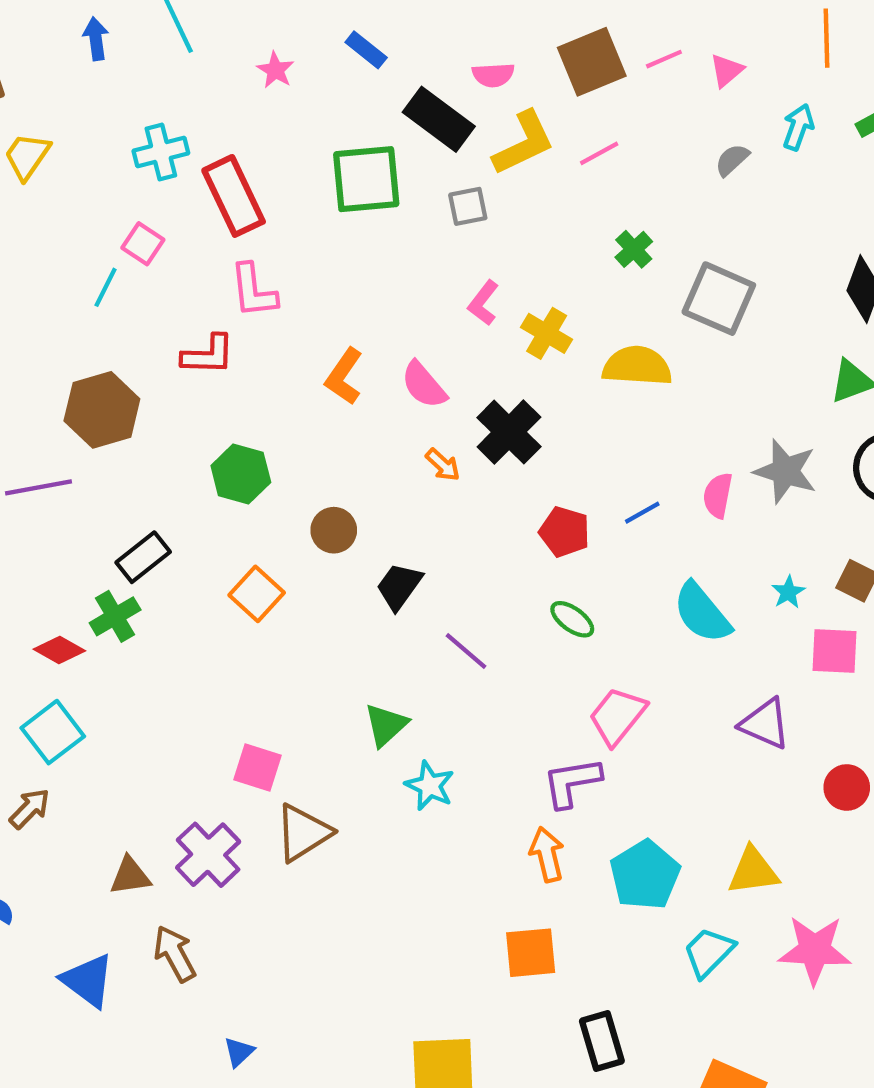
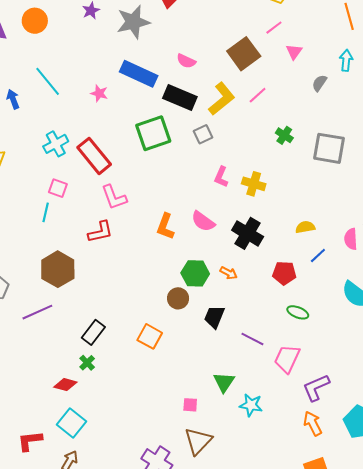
blue rectangle: (366, 50) -> (139, 74), size x1.8
pink line: (664, 59) -> (274, 28), moved
pink triangle: (727, 70) -> (294, 52), moved
pink semicircle: (493, 75) -> (186, 61), moved, turned 42
yellow semicircle: (637, 366) -> (305, 227), moved, size x0.6
orange arrow: (443, 465) -> (229, 273), moved
green hexagon: (241, 474) -> (195, 273), moved
green cross: (115, 616) -> (87, 363), size x0.7
pink trapezoid: (617, 716) -> (287, 359), moved
pink square: (257, 768) -> (190, 405), moved, size x0.7

